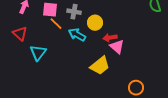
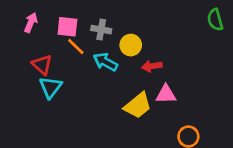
red triangle: (20, 34) -> (42, 65), moved
pink triangle: (117, 47) -> (166, 94), moved, turned -42

